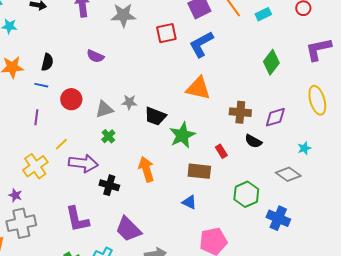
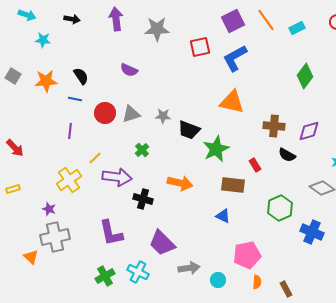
black semicircle: (47, 62) -> (81, 76), turned -48
gray triangle: (104, 109) -> (131, 114), moved
orange arrow: (146, 169) -> (180, 183), turned 120

